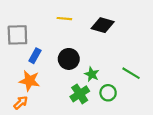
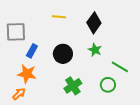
black diamond: (103, 25) -> (94, 23), turned -70
green star: (92, 74) -> (95, 50), moved
green circle: (108, 93) -> (108, 85), moved

